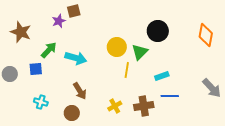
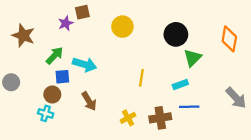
yellow circle: (117, 47) -> (122, 27), moved
green triangle: (140, 52) -> (193, 58), moved
blue square: (36, 69) -> (62, 77), moved
brown circle: (72, 113) -> (52, 94), moved

